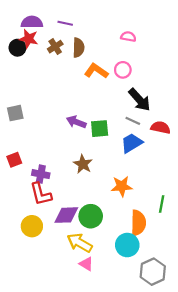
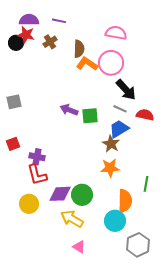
pink semicircle: (128, 37) -> (116, 33), size x1.5
brown semicircle: (78, 48) -> (79, 49), moved
pink circle: (123, 70) -> (111, 63), size x1.6
brown star: (83, 164) -> (111, 144), moved
pink triangle: (86, 264) -> (79, 247), moved

